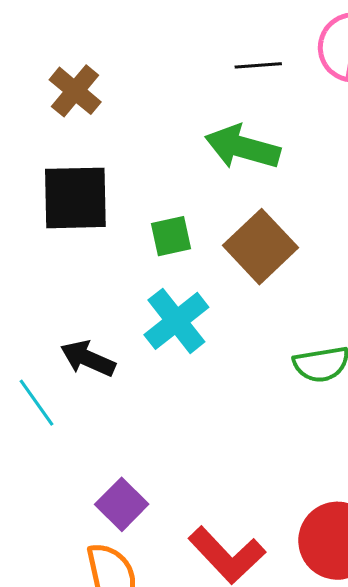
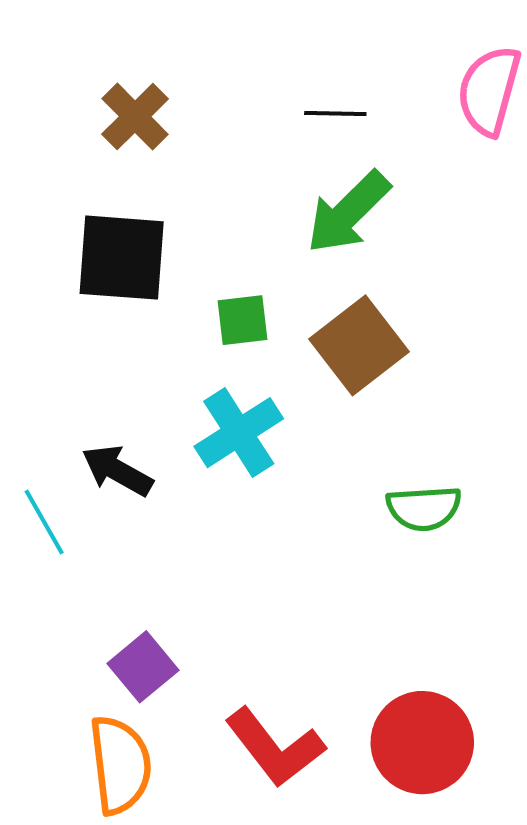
black line: (258, 65) -> (335, 113), moved
green arrow: (242, 147) -> (348, 212), turned -66

